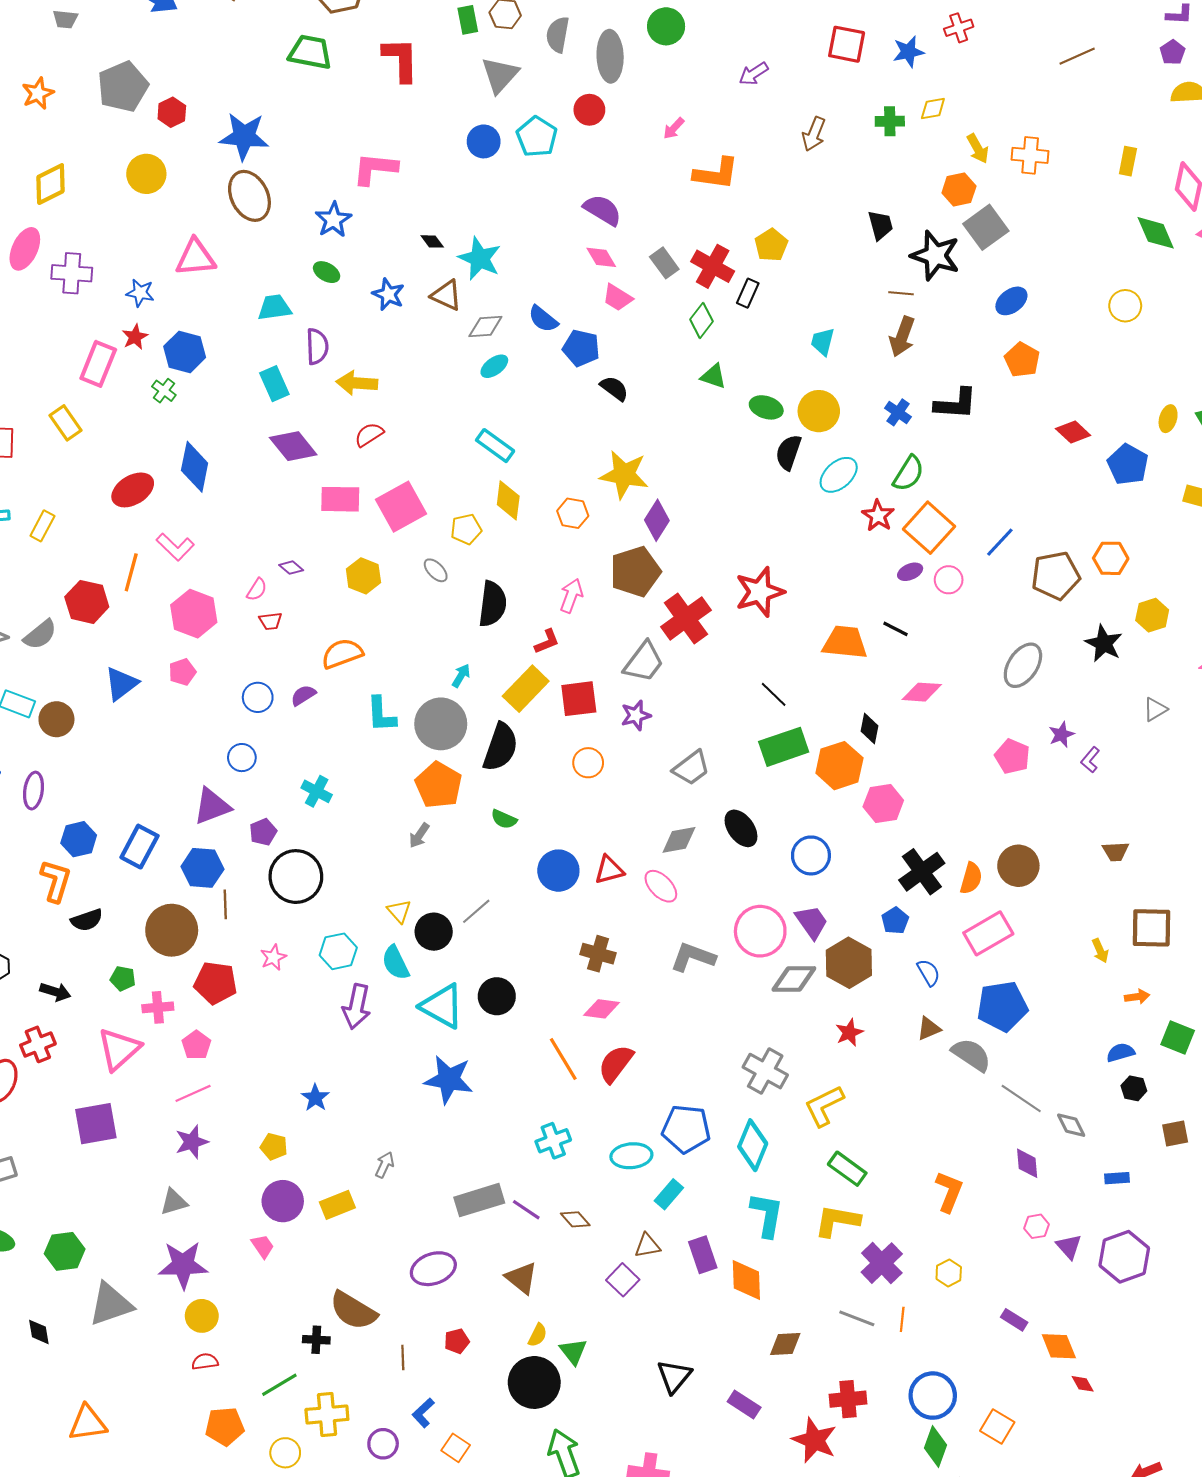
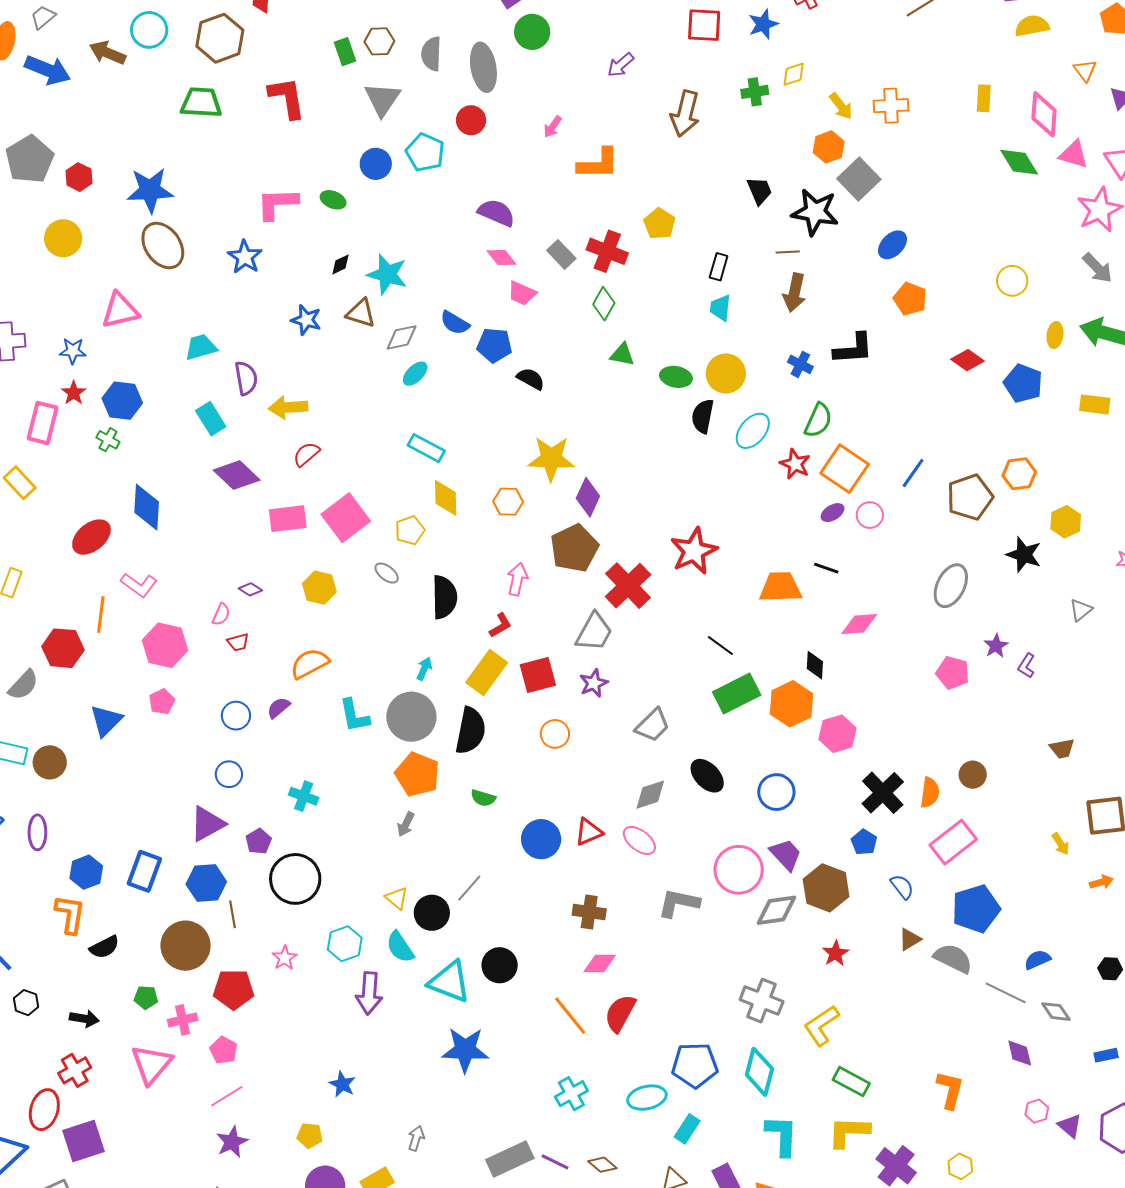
brown arrow: (814, 134) -> (685, 114), size x1.4
black diamond: (432, 241) -> (341, 264), turned -70
green ellipse: (327, 272) -> (333, 200), moved
black rectangle: (748, 293) -> (719, 267), moved
yellow circle: (1125, 306) -> (1012, 281), moved
brown circle: (1018, 866) -> (973, 775), size x0.7
blue semicircle: (1121, 1053) -> (1037, 960), moved
purple square: (96, 1124) -> (84, 1141), moved

